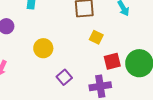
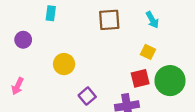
yellow square: (96, 37) -> (148, 52), moved

